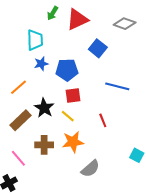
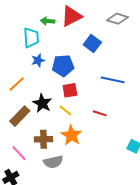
green arrow: (53, 13) -> (48, 21), moved, turned 64
red line: (103, 120) -> (100, 113), turned -48
orange star: (73, 142) -> (71, 135), turned -30
gray semicircle: (90, 169) -> (53, 162), moved, turned 30

